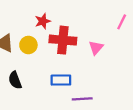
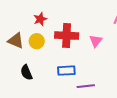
red star: (43, 21) -> (40, 19), moved

